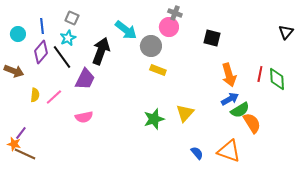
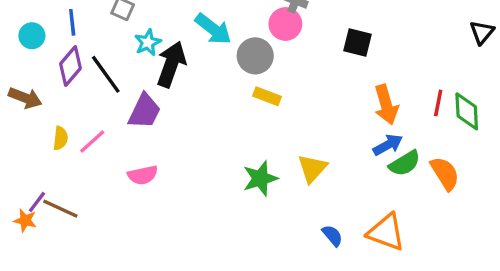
cyan star: (68, 38) -> (148, 42), moved
orange semicircle: (252, 123) -> (445, 173), moved
brown line: (25, 154) -> (60, 209), moved

